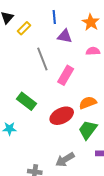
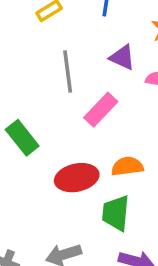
purple triangle: (65, 36) -> (122, 57), moved
green trapezoid: (88, 130) -> (116, 213), turned -45

